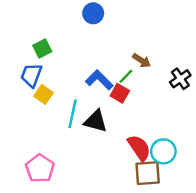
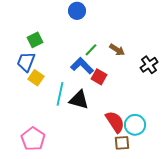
green line: (126, 76) -> (91, 50), moved
brown square: (148, 173) -> (122, 143), size x0.7

